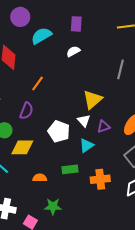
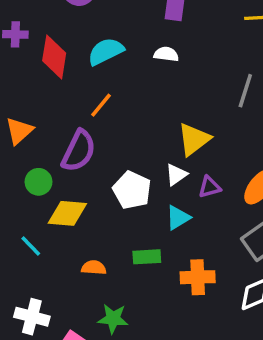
cyan semicircle: (41, 36) -> (106, 51), moved
white semicircle: (73, 51) -> (166, 54), turned 32
purple semicircle: (26, 111) -> (79, 151), size x1.4
white triangle: (84, 121) -> (176, 175), turned 32

